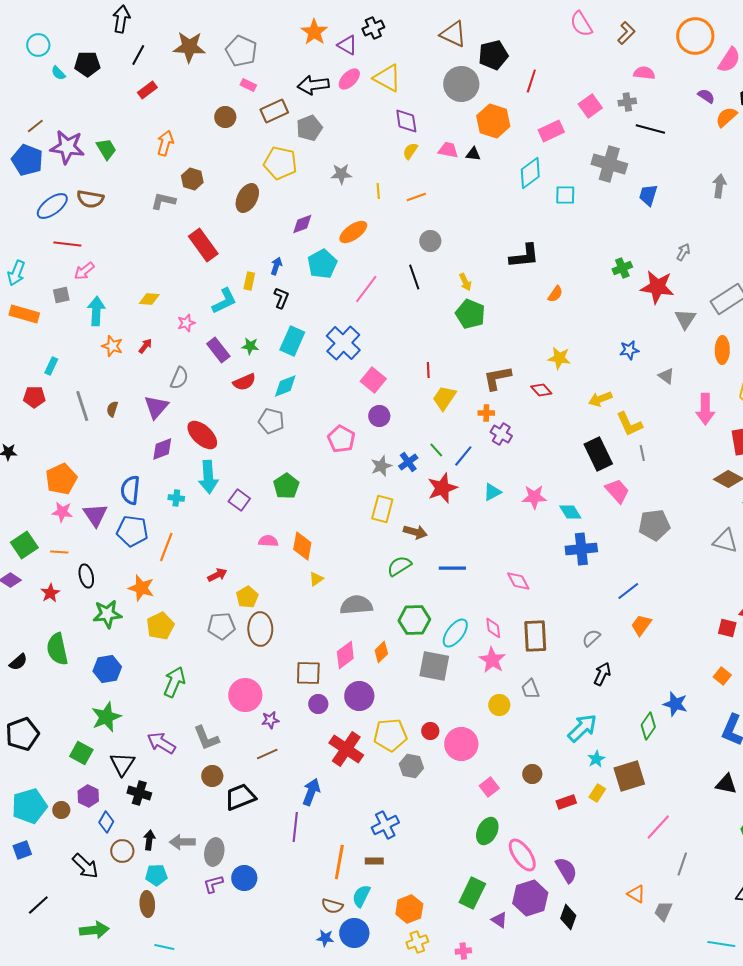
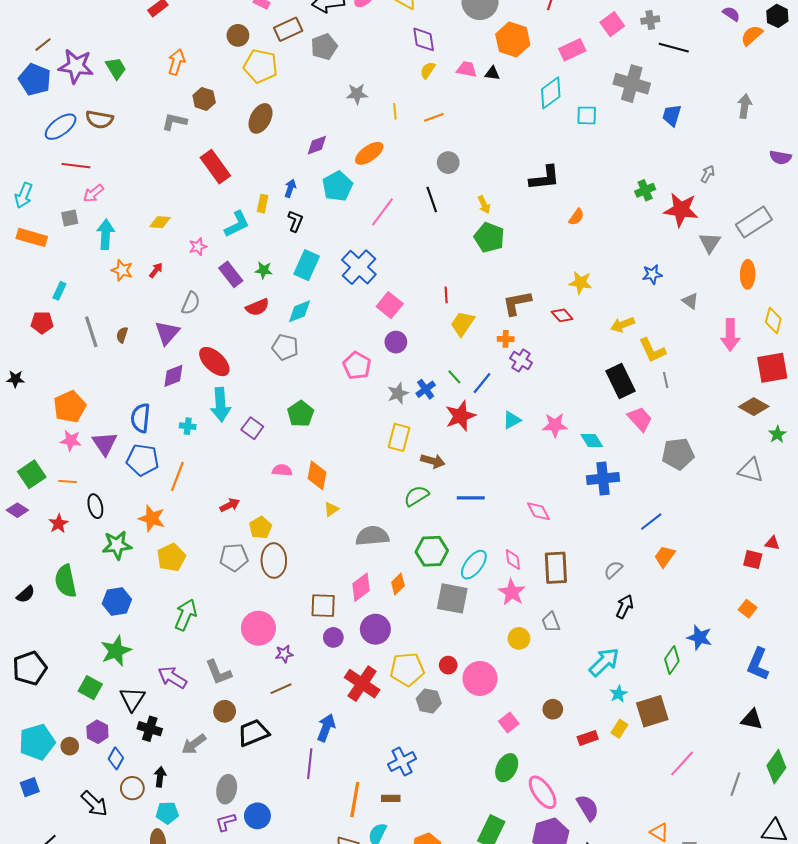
yellow pentagon: (280, 163) -> (261, 66), moved
gray arrow: (182, 842) -> (194, 744), moved, turned -35
gray line: (682, 864) -> (735, 784), moved

